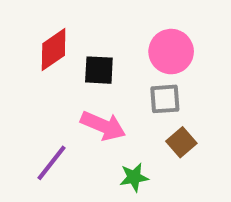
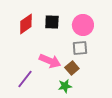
black square: (99, 70) -> (52, 22), moved
brown square: (181, 142) -> (72, 68), moved

